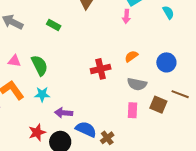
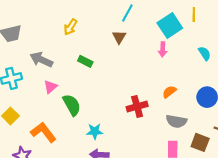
cyan semicircle: (168, 12) -> (205, 53), moved
pink triangle: (14, 61) -> (50, 87), moved, turned -48
cyan star: (42, 94) -> (95, 131), moved

